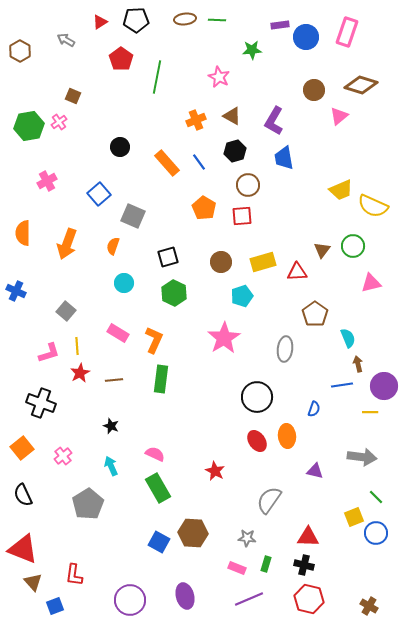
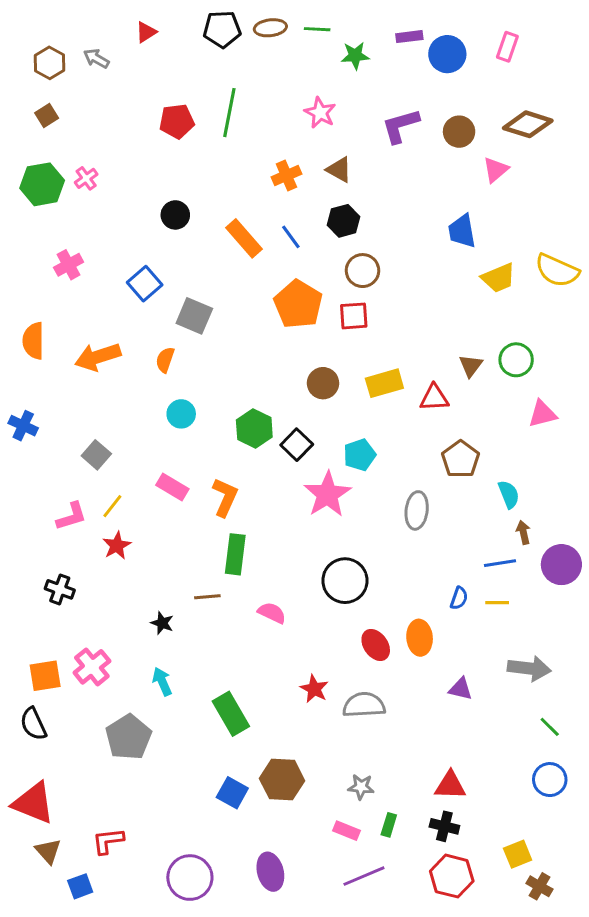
black pentagon: (136, 20) -> (222, 29), moved
pink rectangle: (347, 32) -> (507, 47), size x0.7
green star: (252, 50) -> (355, 56), moved
brown hexagon: (20, 51) -> (50, 63), moved
red pentagon: (121, 59) -> (177, 121), moved, turned 30
brown square: (73, 96) -> (47, 116), moved, turned 35
purple L-shape: (274, 121) -> (401, 126), moved, turned 44
blue trapezoid: (284, 158) -> (462, 231), moved
yellow semicircle: (373, 206) -> (557, 271), moved
orange pentagon: (204, 208) -> (298, 304), size x1.4
orange arrow: (67, 244) -> (98, 357), turned 52
black square: (168, 257) -> (297, 445), moved, turned -30
cyan pentagon: (242, 296) -> (360, 455), moved
yellow line: (77, 346) -> (112, 506), turned 42
brown line: (114, 380) -> (207, 597), moved
black circle: (257, 397) -> (345, 581), moved
black cross: (41, 403) -> (60, 589), size x0.7
yellow line: (370, 412) -> (497, 603), moved
orange square: (22, 448) -> (45, 676), moved, turned 30
pink semicircle: (155, 454) -> (272, 613), moved
pink cross: (63, 456) -> (92, 667), size x1.4
gray semicircle: (269, 500) -> (364, 705), moved, turned 52
yellow square: (354, 517) -> (518, 854), moved
red L-shape: (74, 575) -> (108, 841), turned 75

